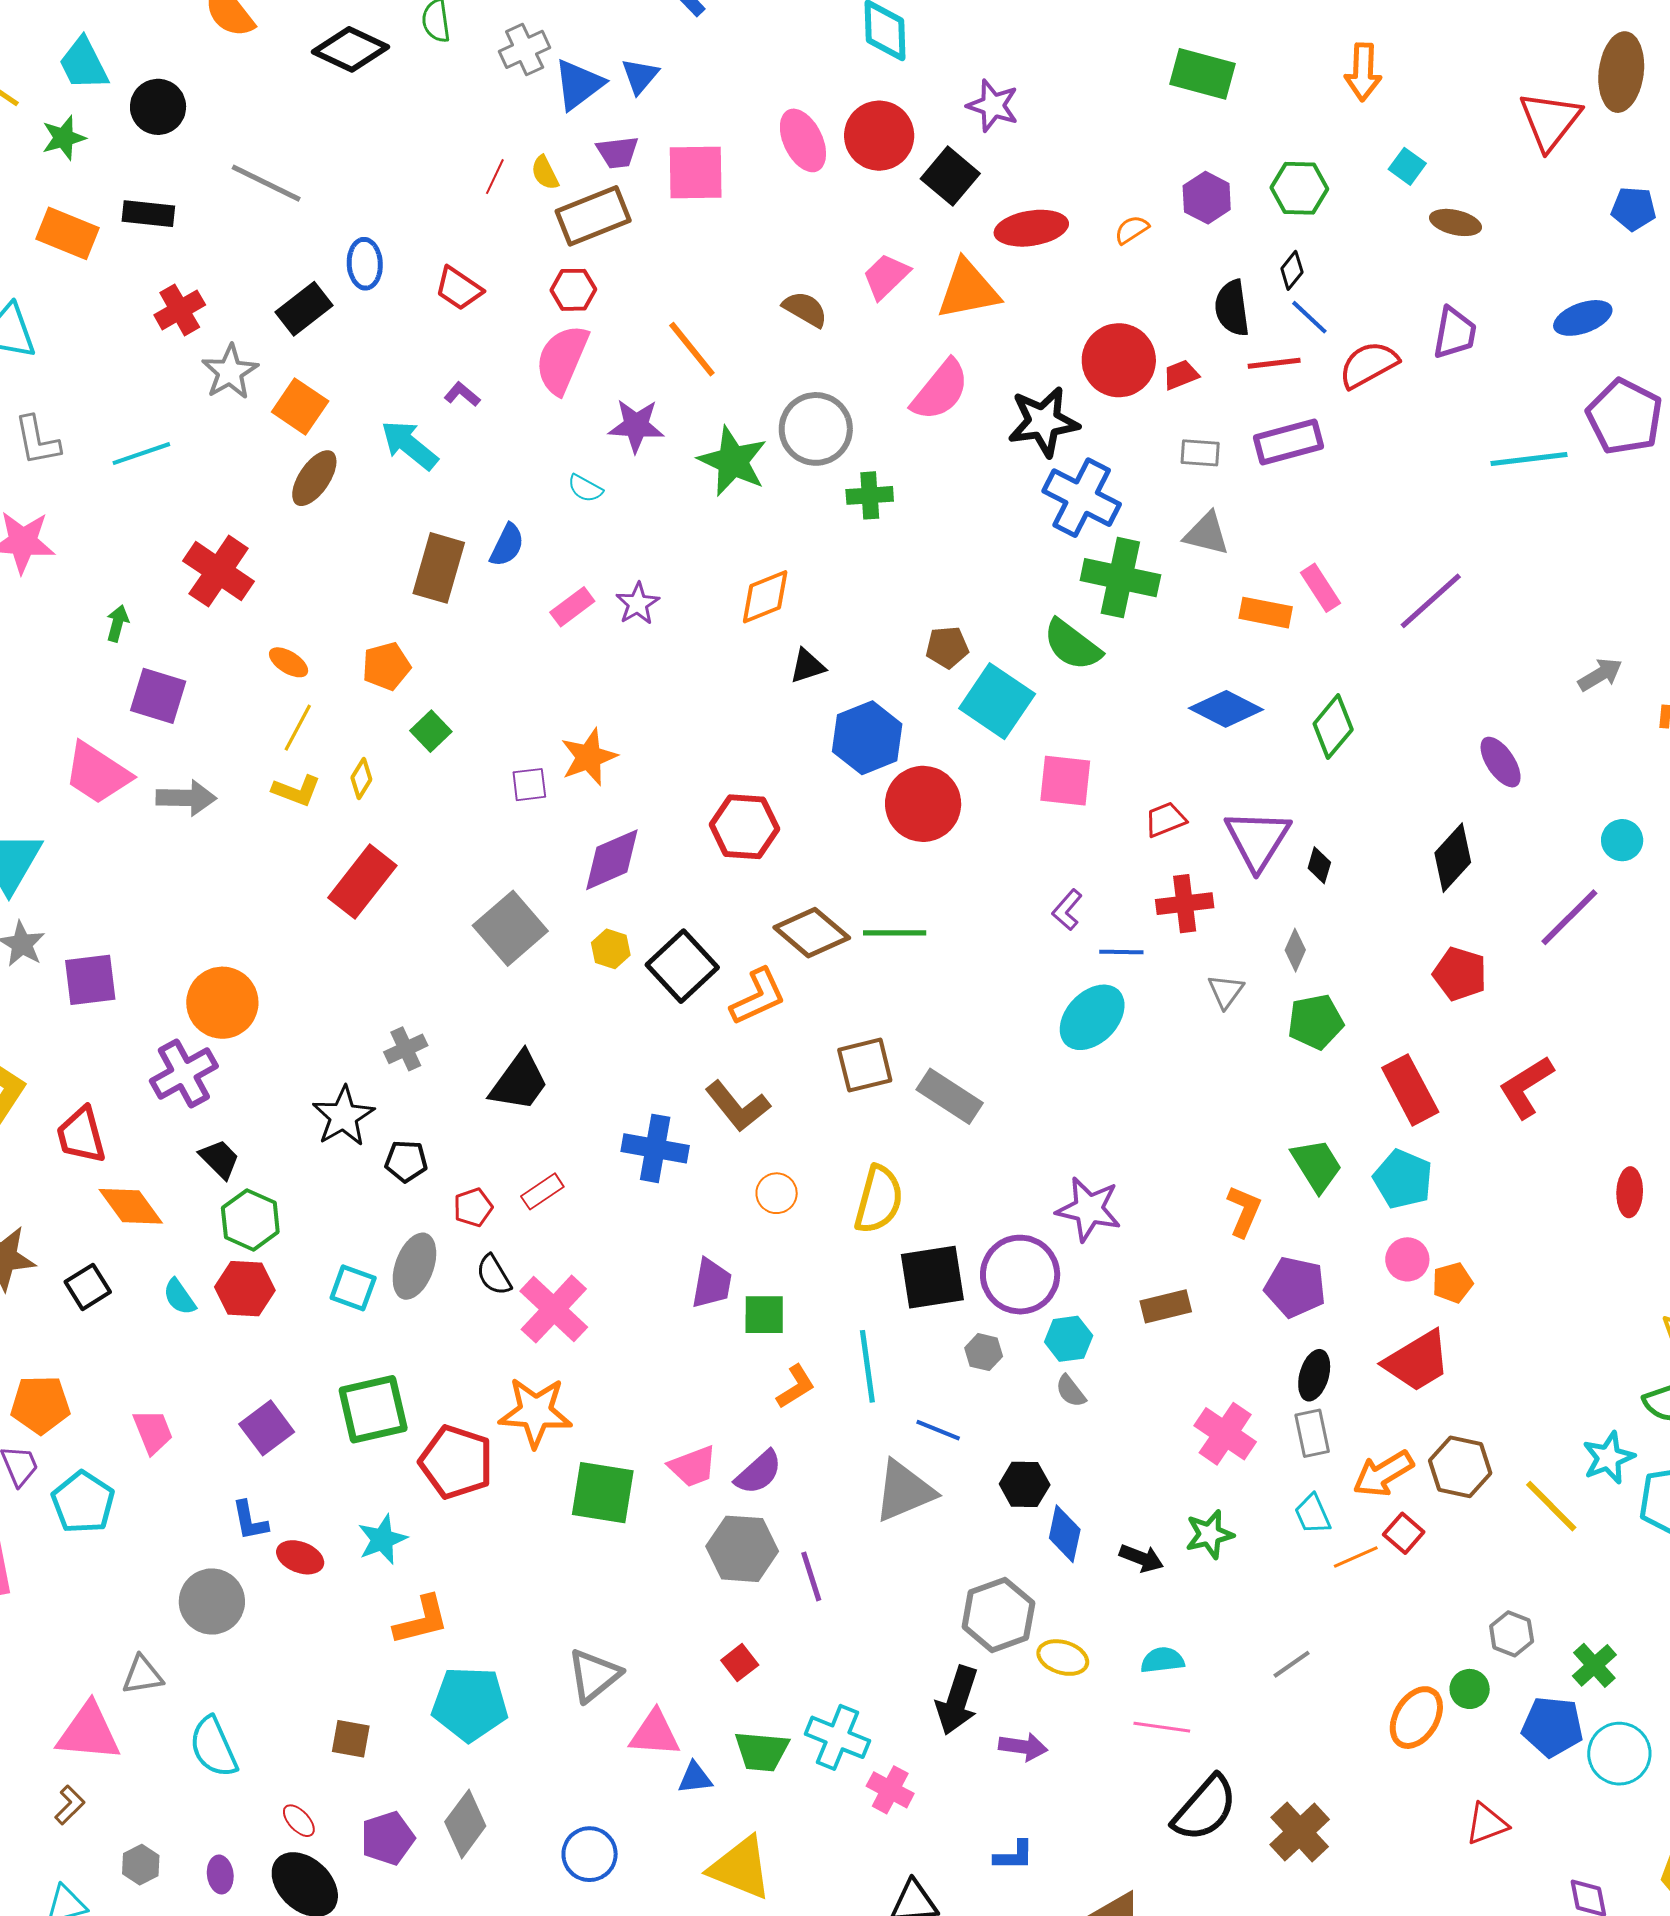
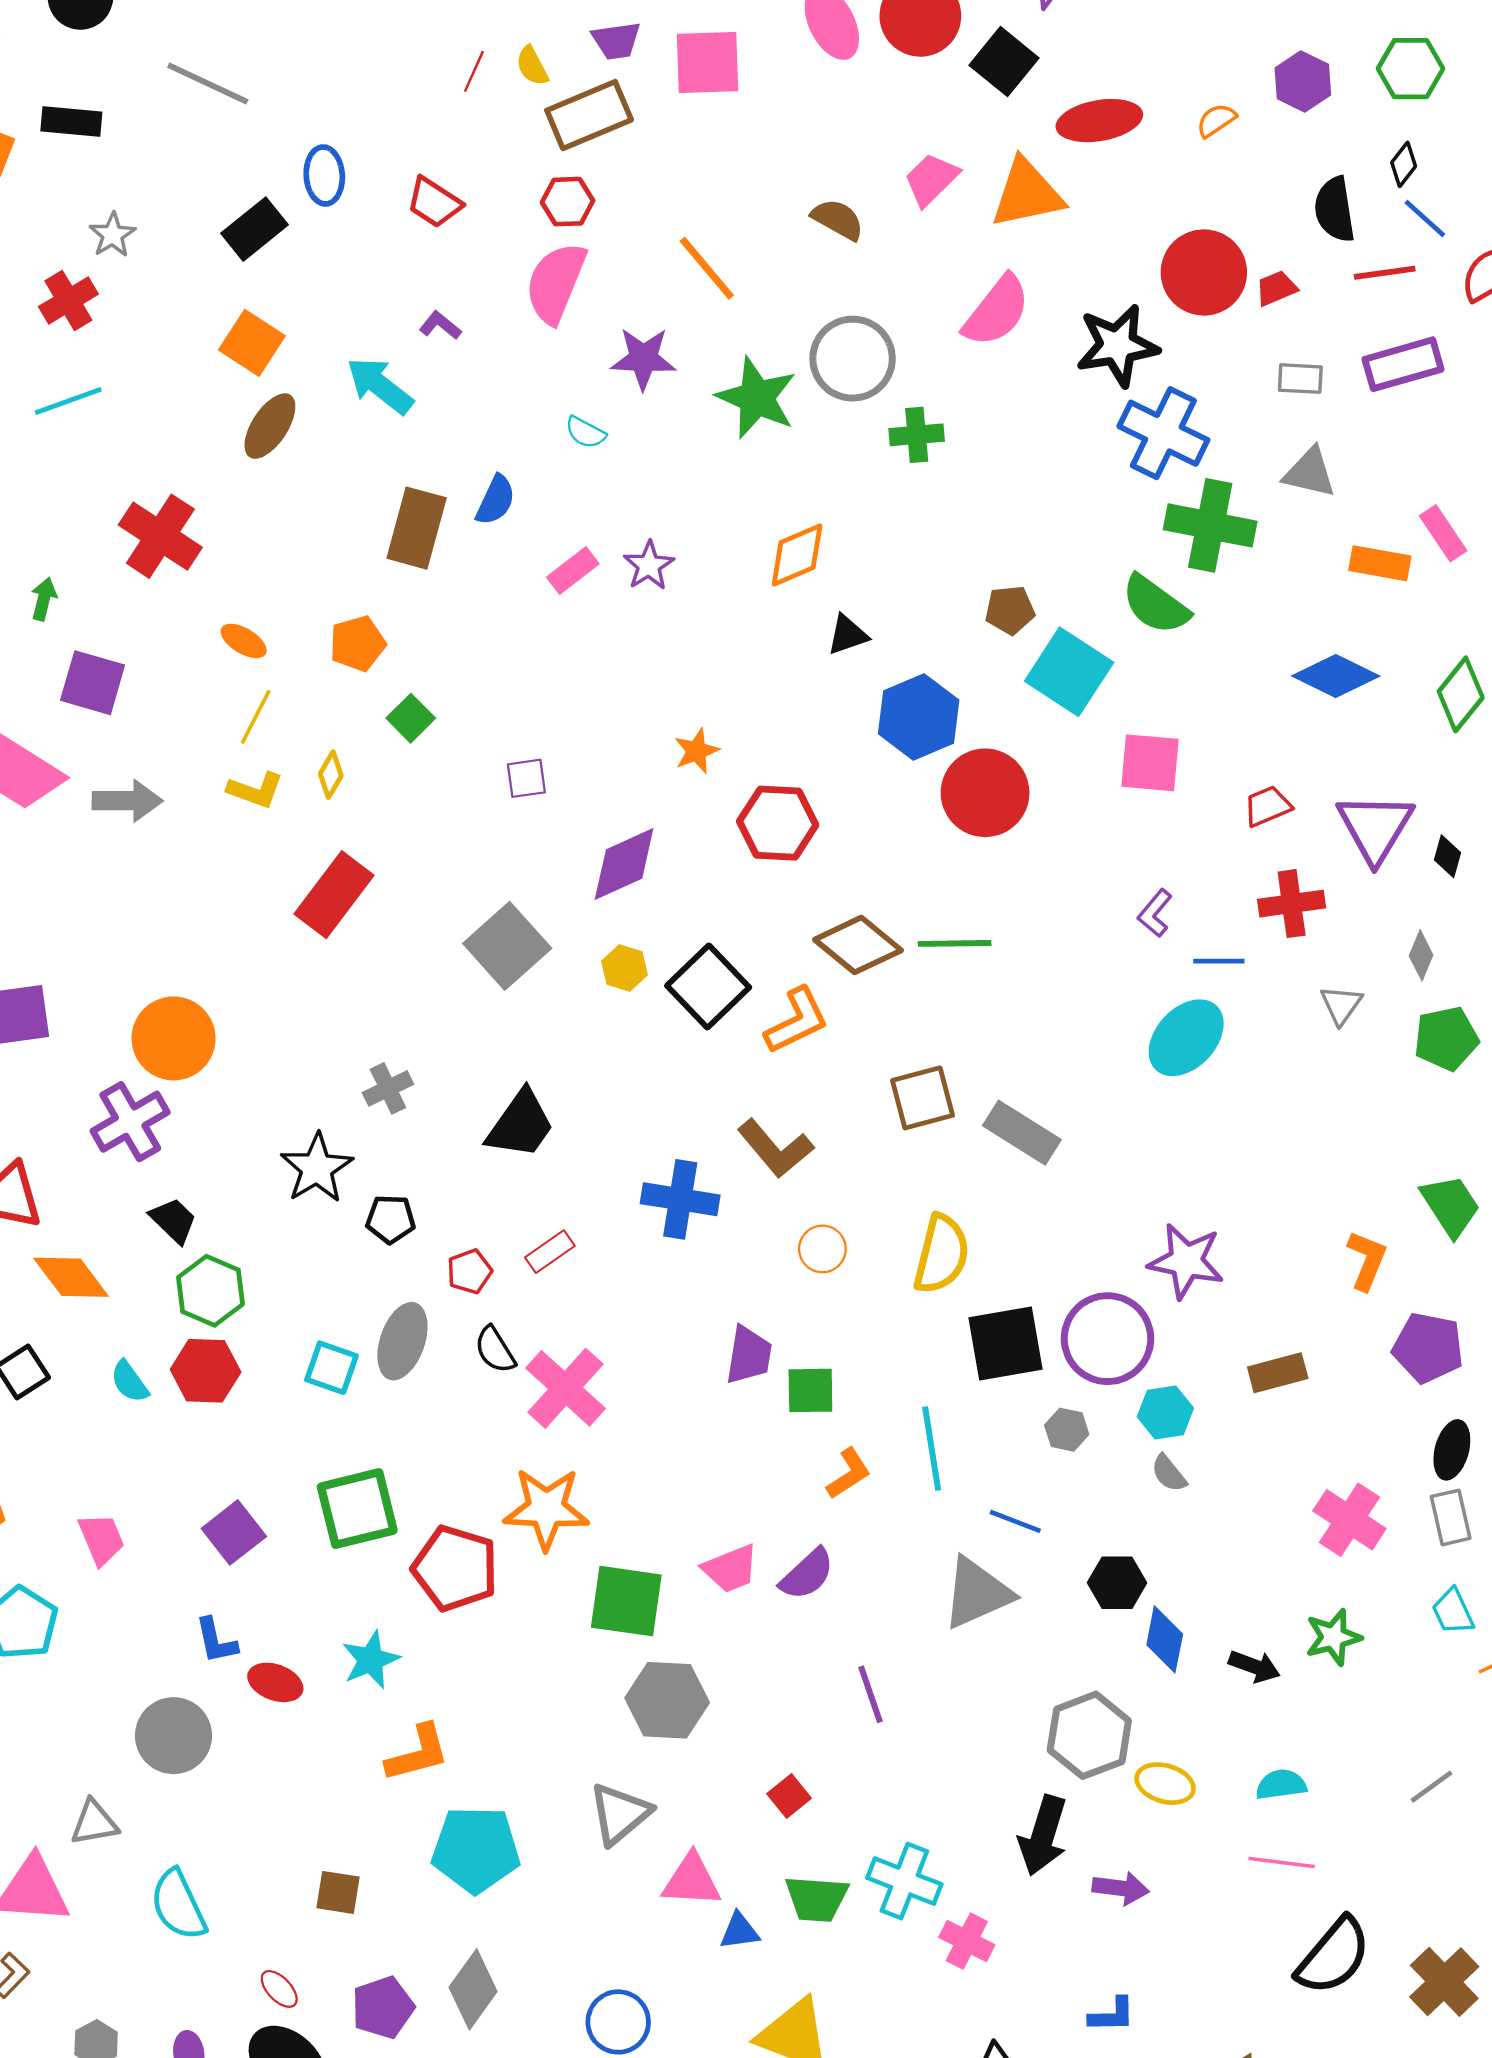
red cross: (180, 310) -> (68, 300), moved
gray star: (230, 372) -> (112, 235), moved, size x0.7
orange star: (589, 757) -> (697, 751), moved, size x0.7
gray hexagon: (742, 1549) -> (667, 1700), moved

